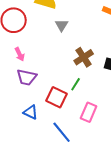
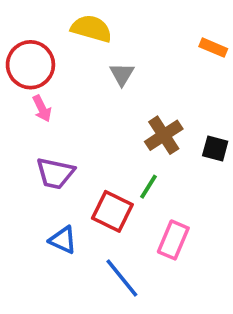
pink arrow: (20, 54) -> (42, 109), moved

